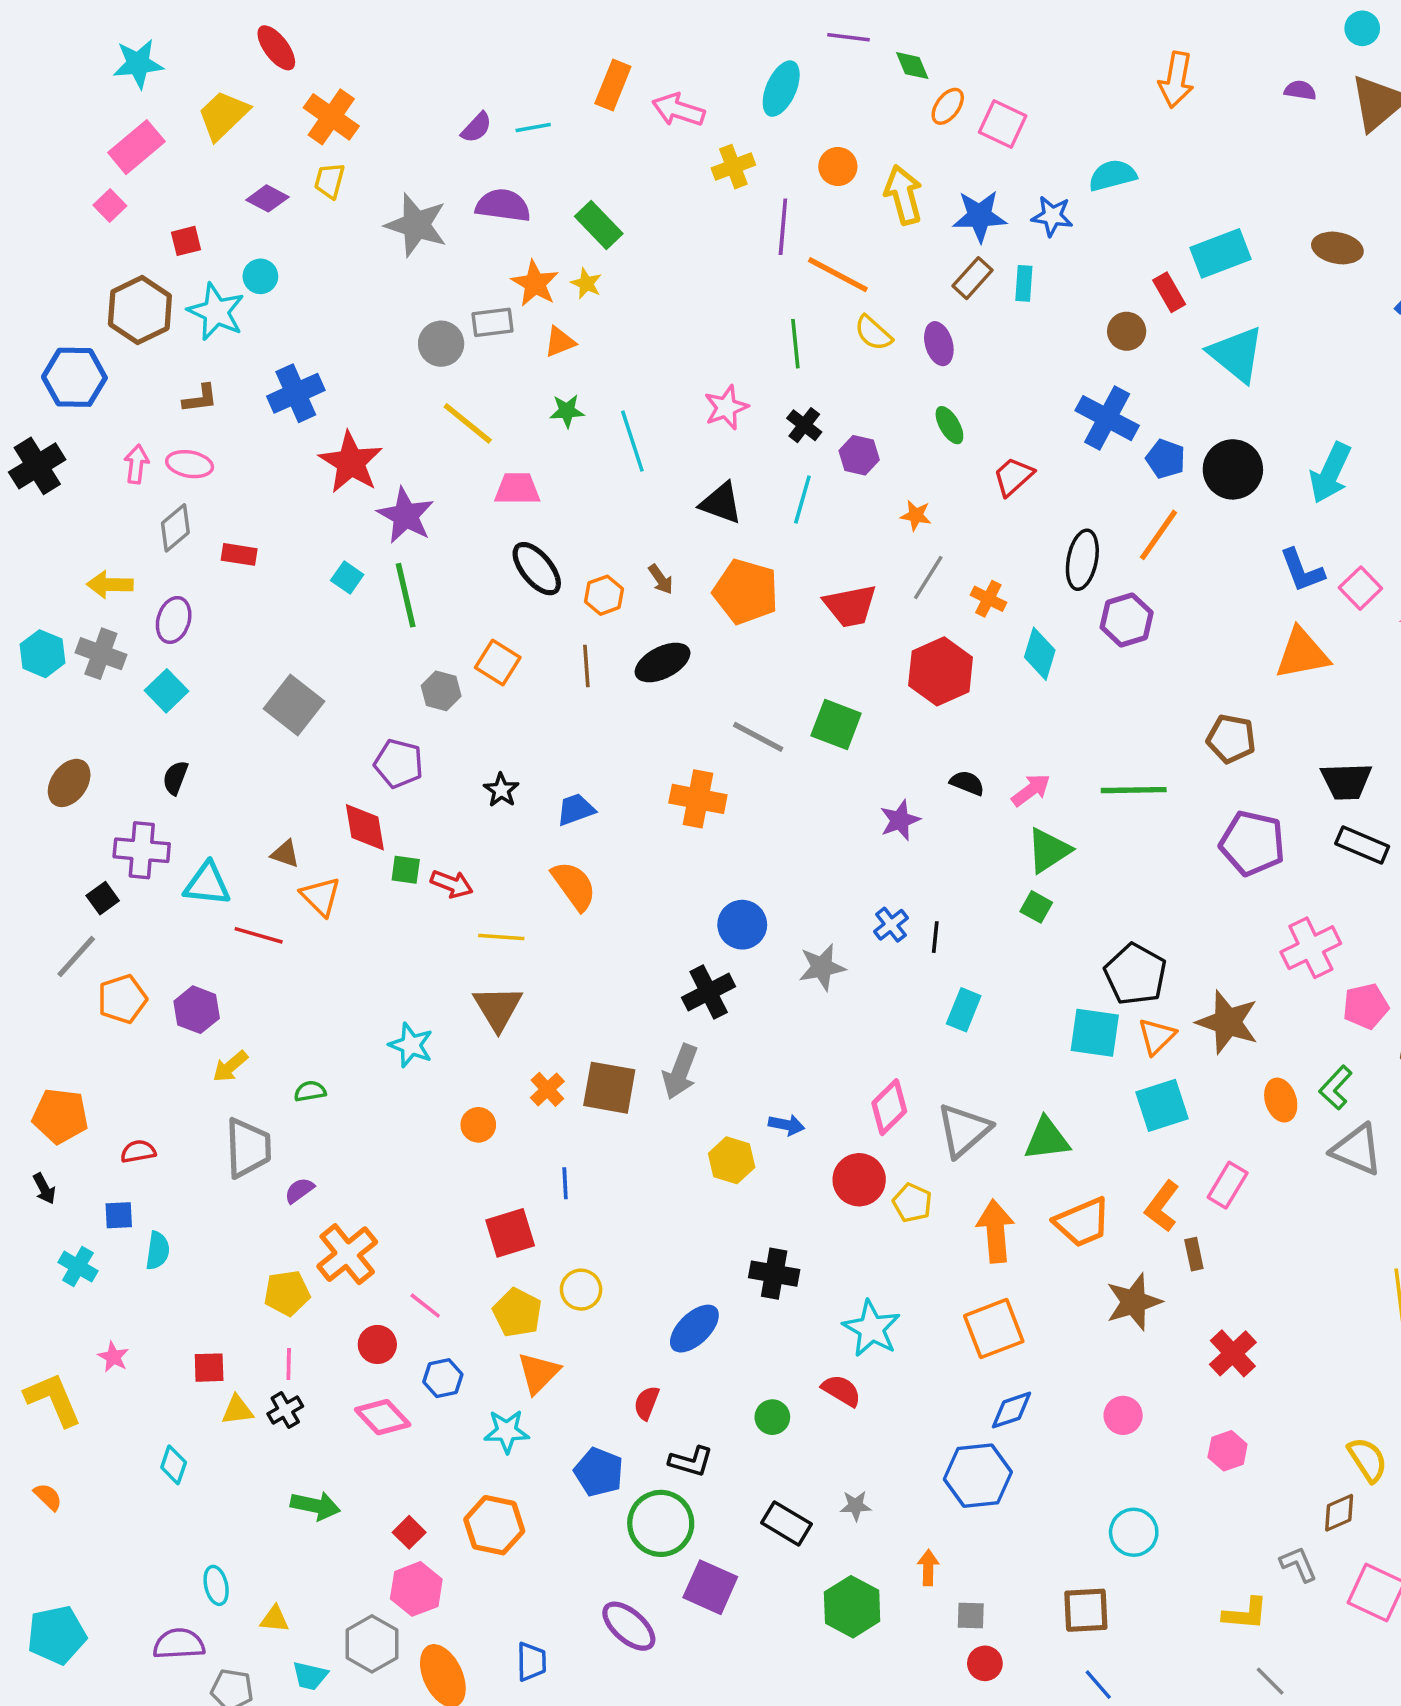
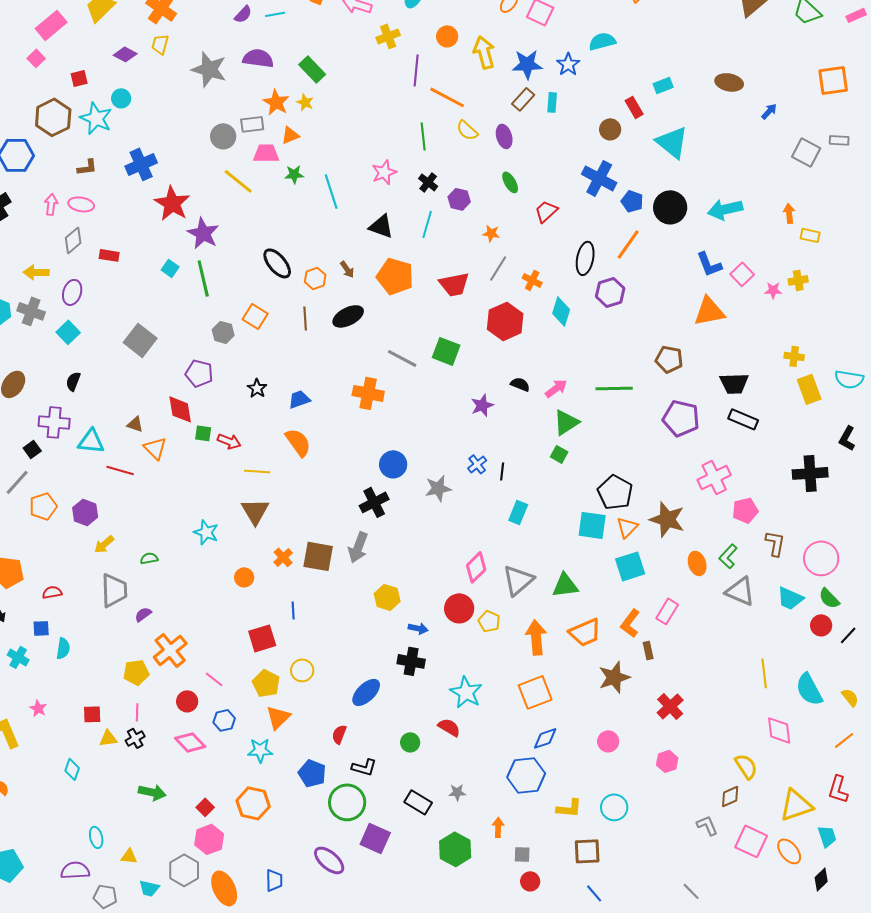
blue star: (1052, 216) -> (568, 64), turned 30
cyan rectangle: (1220, 253) -> (663, 85), size x0.6
cyan arrow: (1330, 473) -> (725, 209), turned 52
pink trapezoid: (517, 489) -> (266, 153), moved
blue arrow: (787, 1125) -> (418, 628), moved
yellow L-shape: (1245, 1614) -> (569, 808), moved

